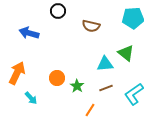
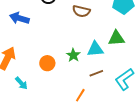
green triangle: (126, 53) -> (116, 38), turned -42
green star: (77, 86) -> (73, 55), moved

